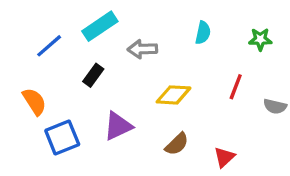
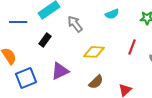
cyan semicircle: (203, 33) -> (112, 14), turned 56
blue line: (49, 46) -> (18, 22), turned 42
gray arrow: (142, 49) -> (75, 24), turned 54

